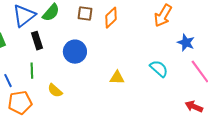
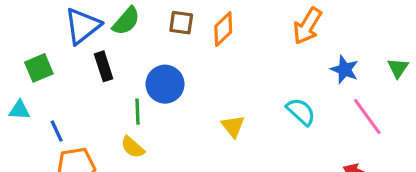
green line: (32, 71) -> (138, 112), moved
yellow triangle: (117, 78) -> (233, 126), turned 49

